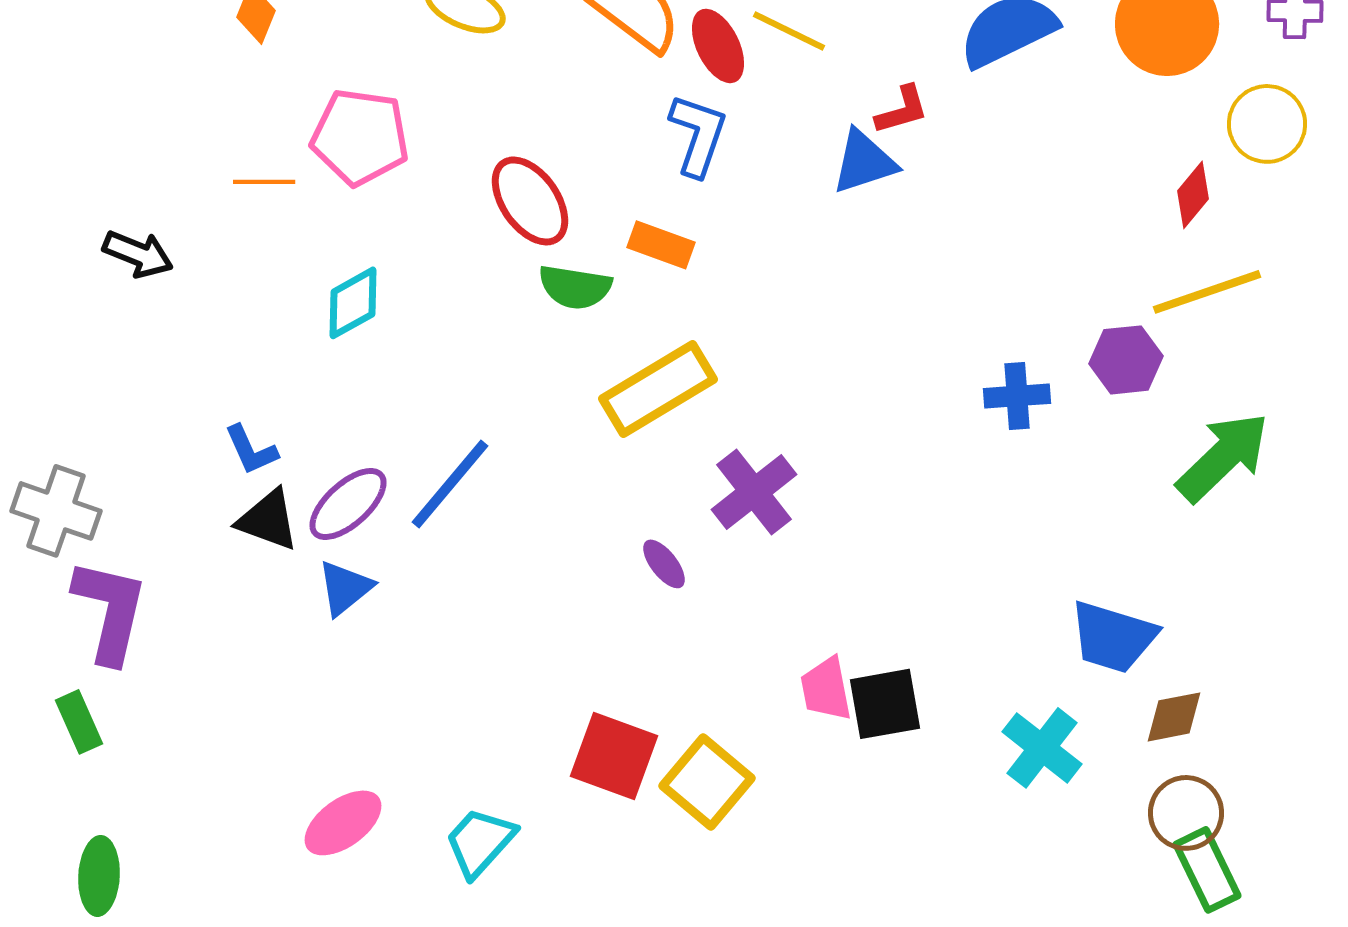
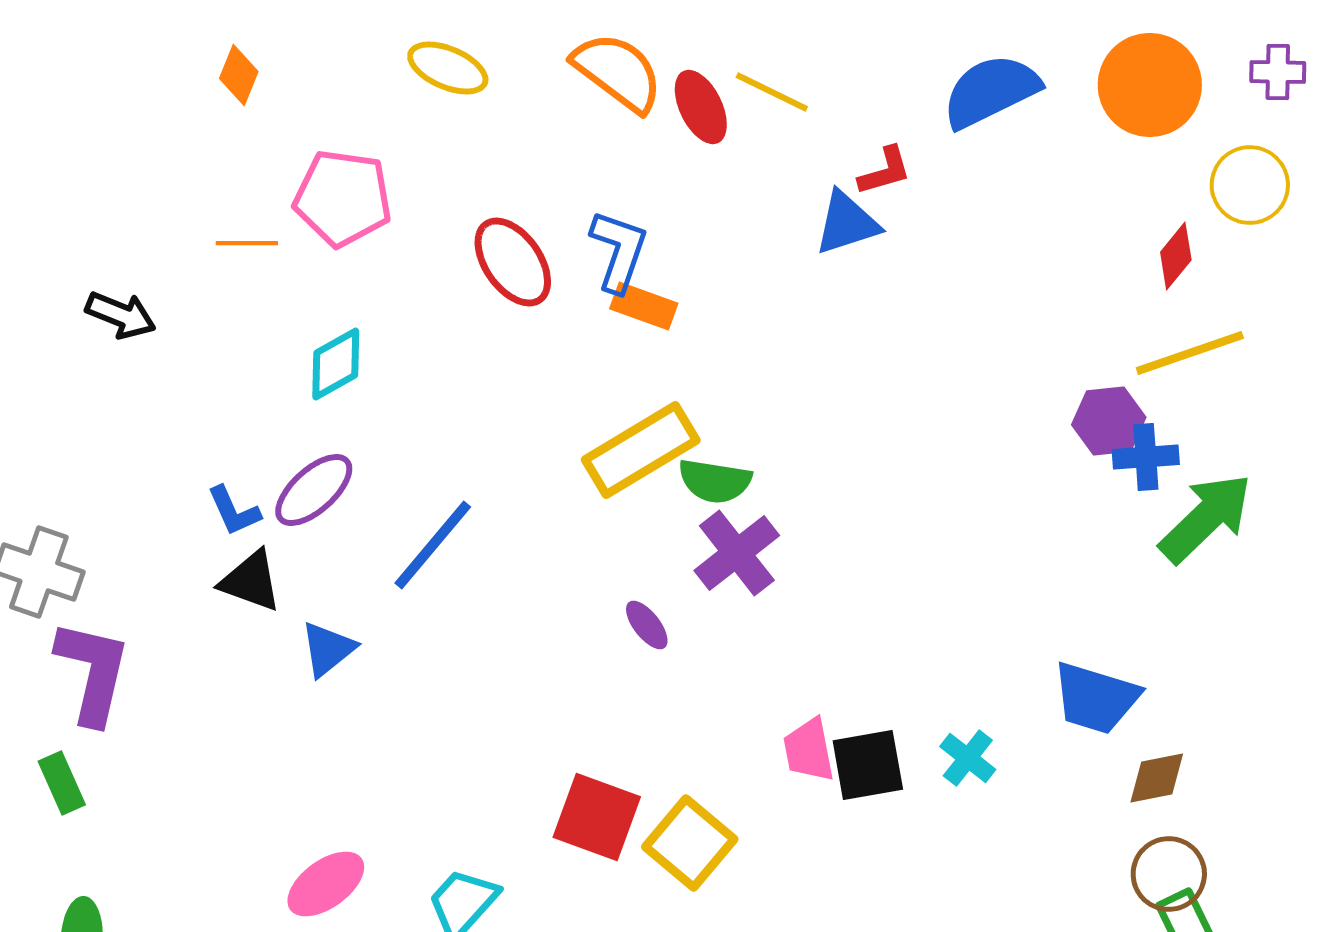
blue L-shape: (698, 135) -> (619, 251), moved
green semicircle: (575, 287) -> (715, 481), moved
blue cross: (1017, 396) -> (1146, 457), moved
purple ellipse: (348, 504) -> (314, 490), moved
cyan cross: (1042, 748) -> (968, 758), moved, size x0.7

